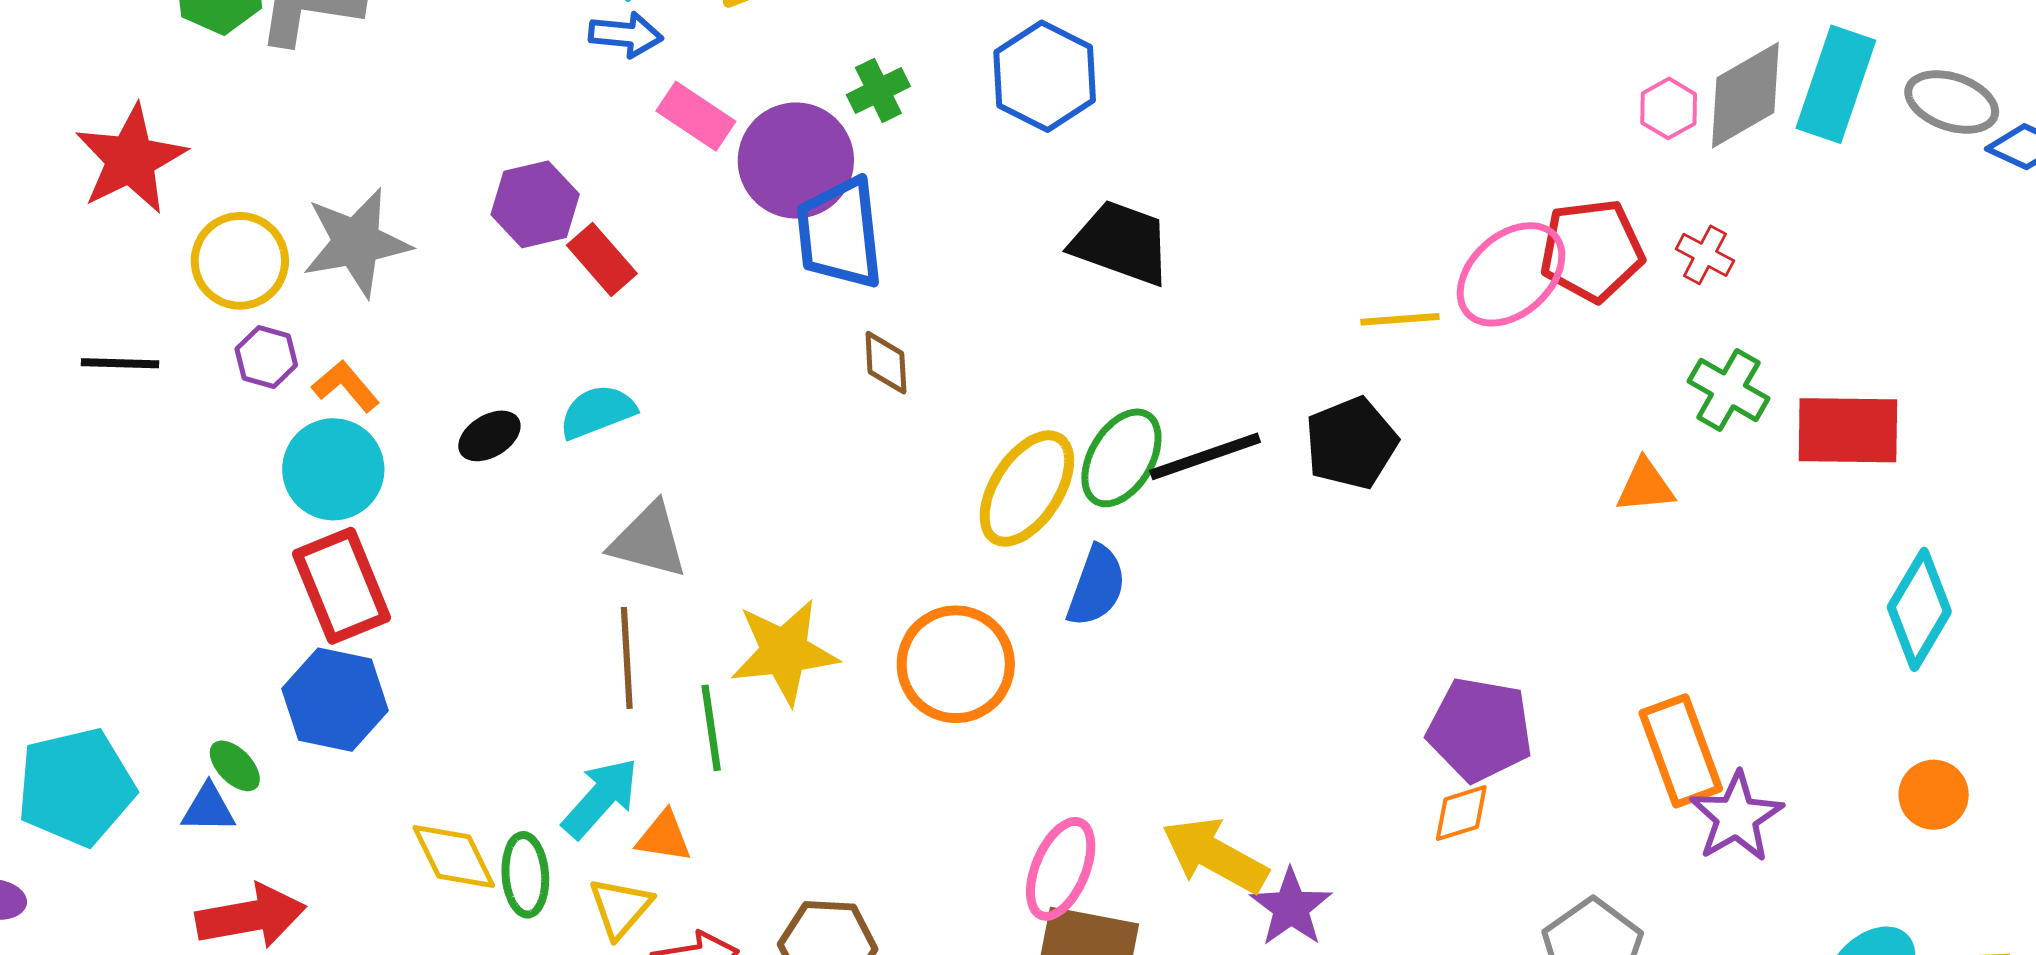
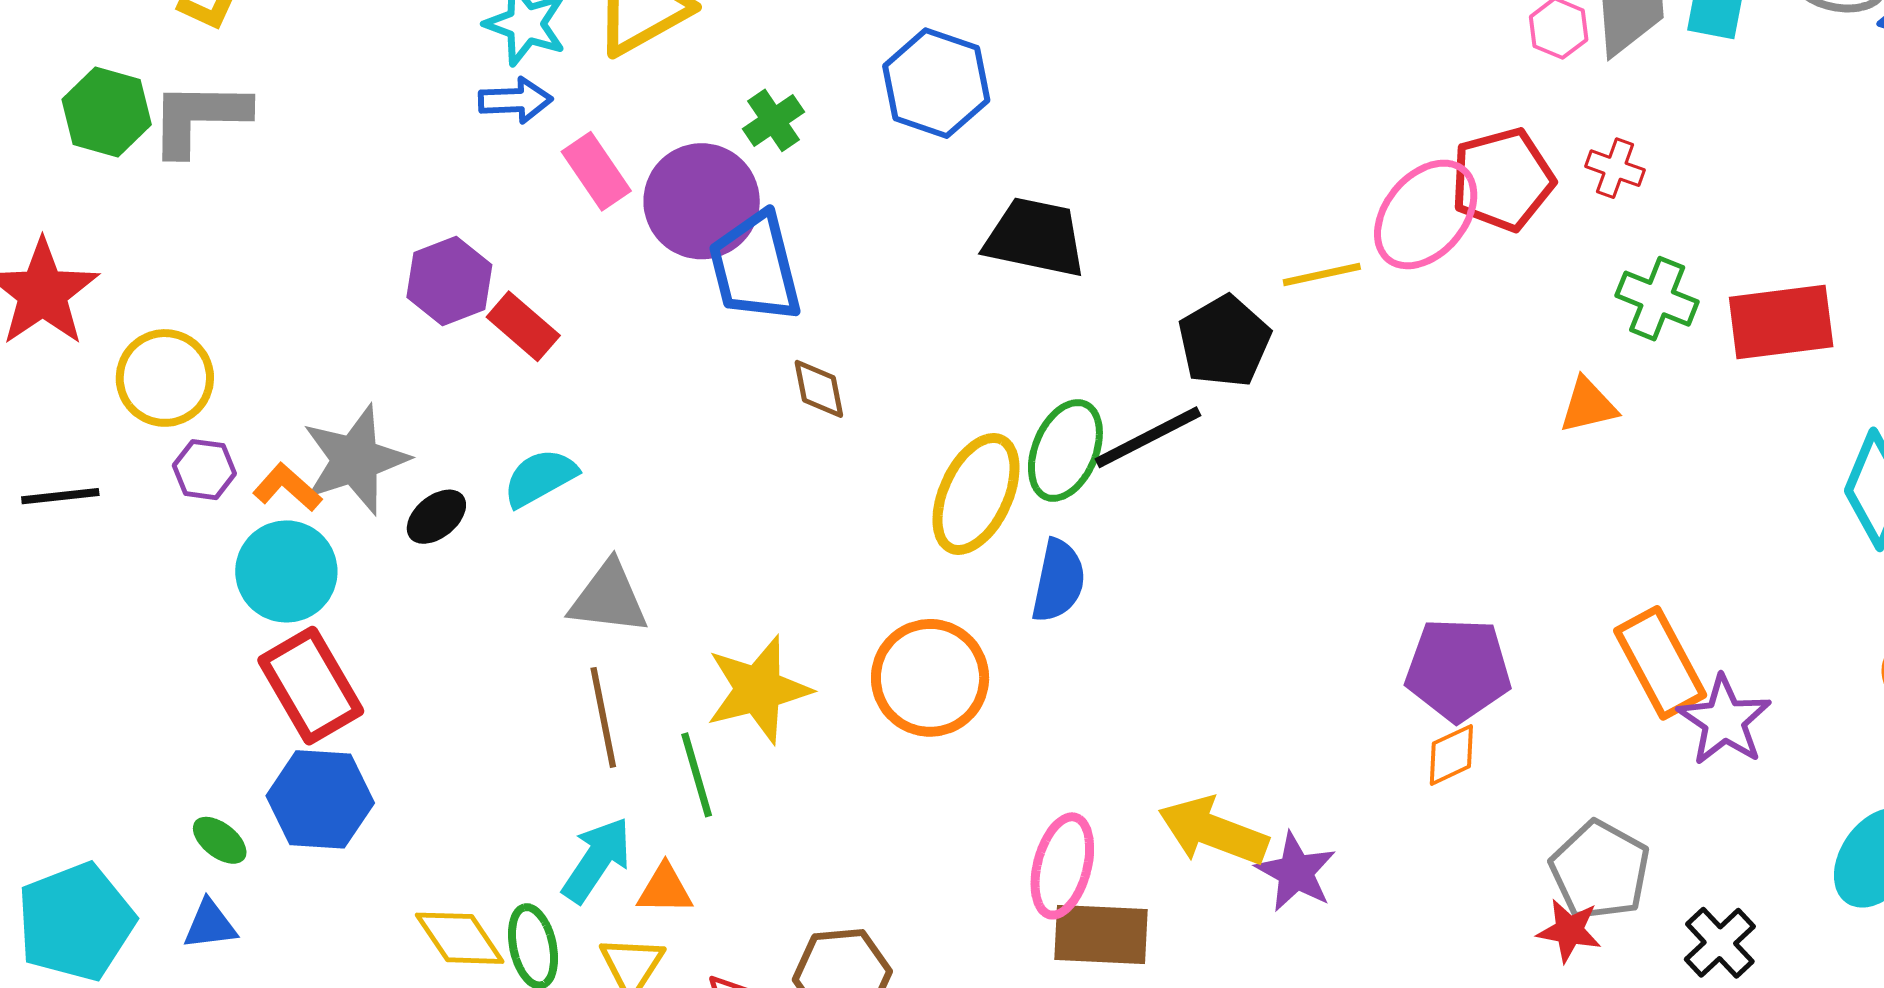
pink rectangle: (696, 116) -> (596, 171), turned 30
gray star: (356, 243) -> (355, 460), moved
black pentagon: (1351, 443) -> (1224, 341), moved
green ellipse: (235, 766) -> (220, 840), moved

